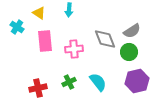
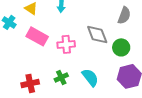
gray semicircle: (132, 31) -> (124, 15), moved, turned -36
pink rectangle: (45, 41) -> (37, 36), turned -55

